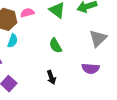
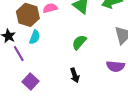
green semicircle: (55, 46) -> (79, 42), turned 70

